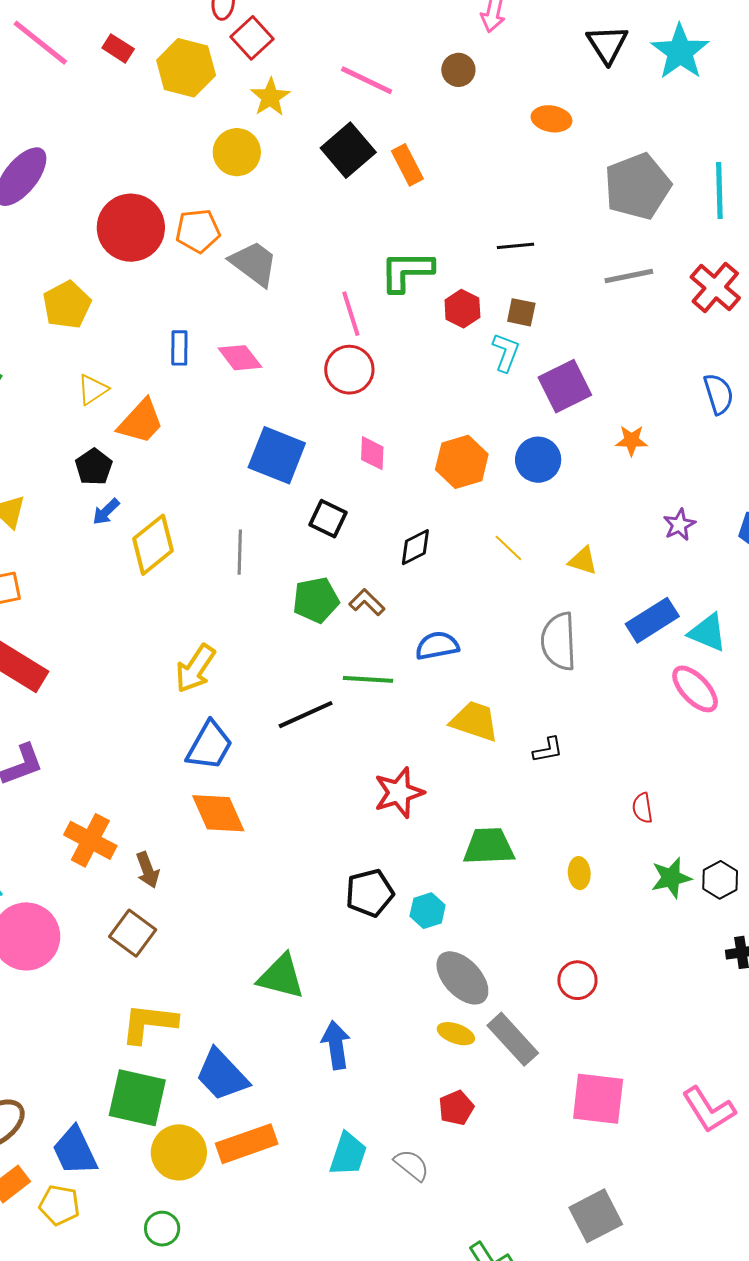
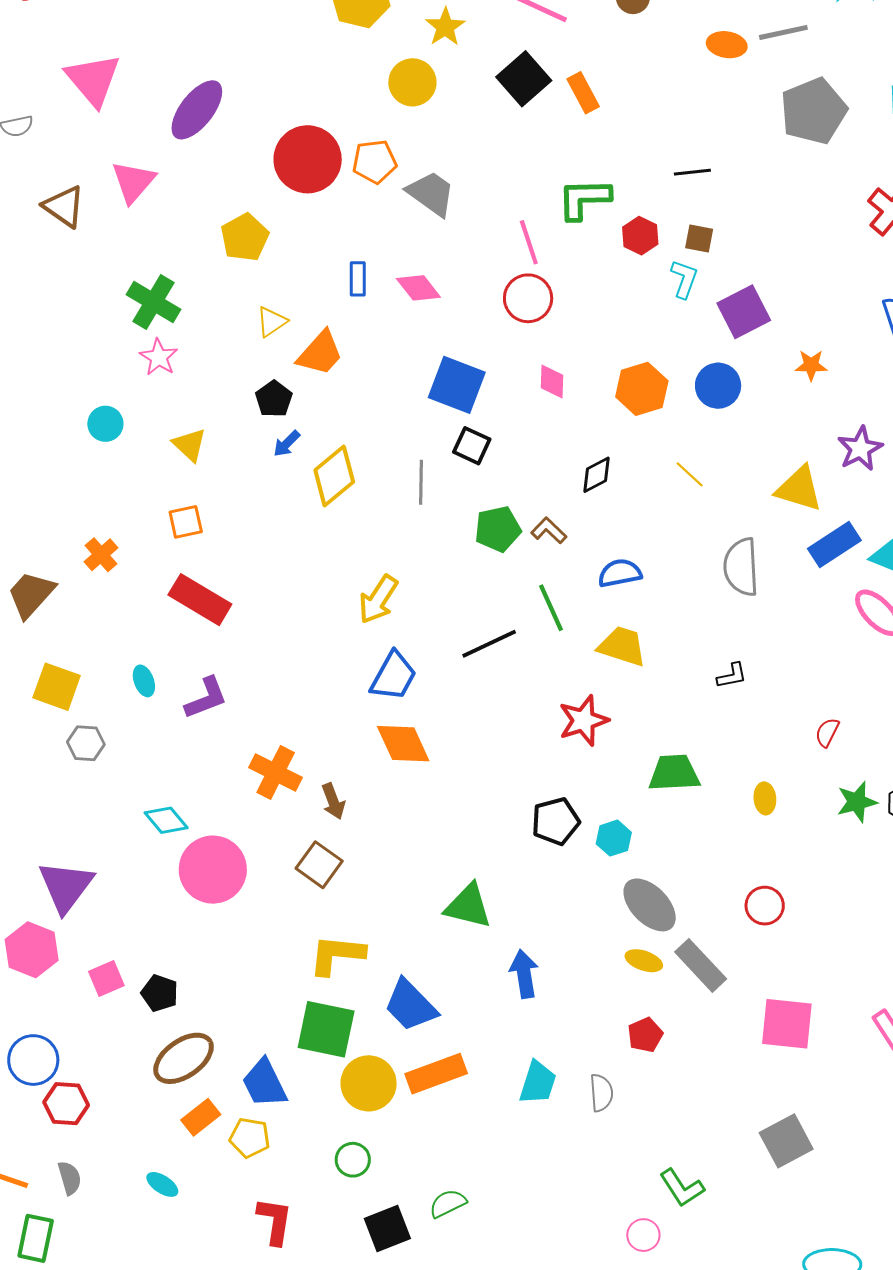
gray line: (629, 276) -> (783, 32), moved
black square: (328, 519) -> (472, 446), moved
purple star: (679, 525) -> (860, 449), size x1.4
yellow triangle: (583, 561) -> (799, 489), moved, size x1.6
green line: (368, 679) -> (551, 608), turned 63
yellow trapezoid: (475, 721) -> (622, 646), moved
red semicircle: (642, 808) -> (827, 732), turned 36
gray semicircle: (412, 1165) -> (601, 1093), turned 48

